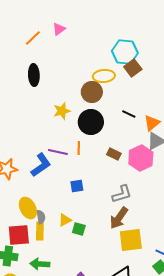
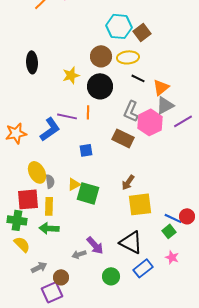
cyan hexagon: (125, 52) -> (119, 26), moved
black ellipse: (34, 75) -> (32, 62), moved
yellow ellipse: (104, 76) -> (128, 57), moved
brown rectangle: (114, 154) -> (123, 138), moved, size x1.5
gray L-shape: (122, 194) -> (131, 111), moved, turned 130
brown arrow: (119, 218) -> (128, 182), size x0.7
green square: (79, 229) -> (88, 193), size x1.6
yellow rectangle: (40, 231) -> (49, 206), moved

